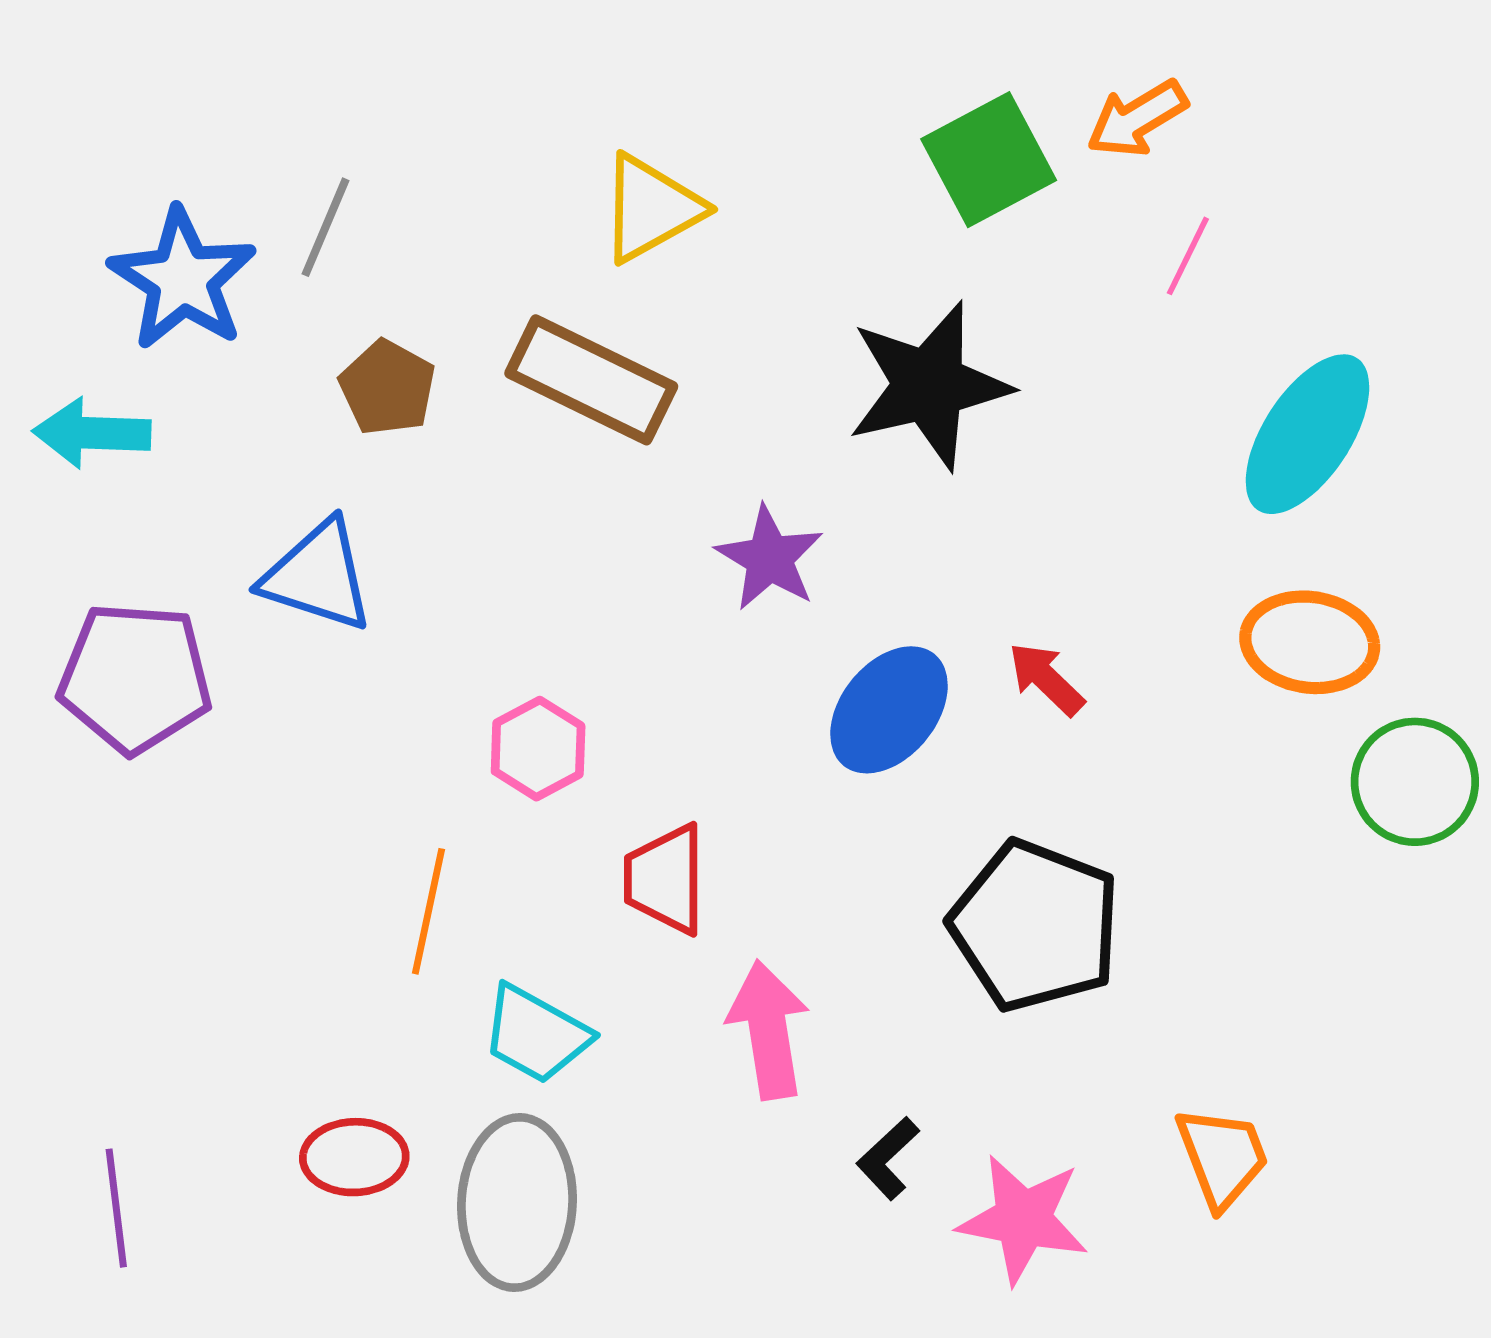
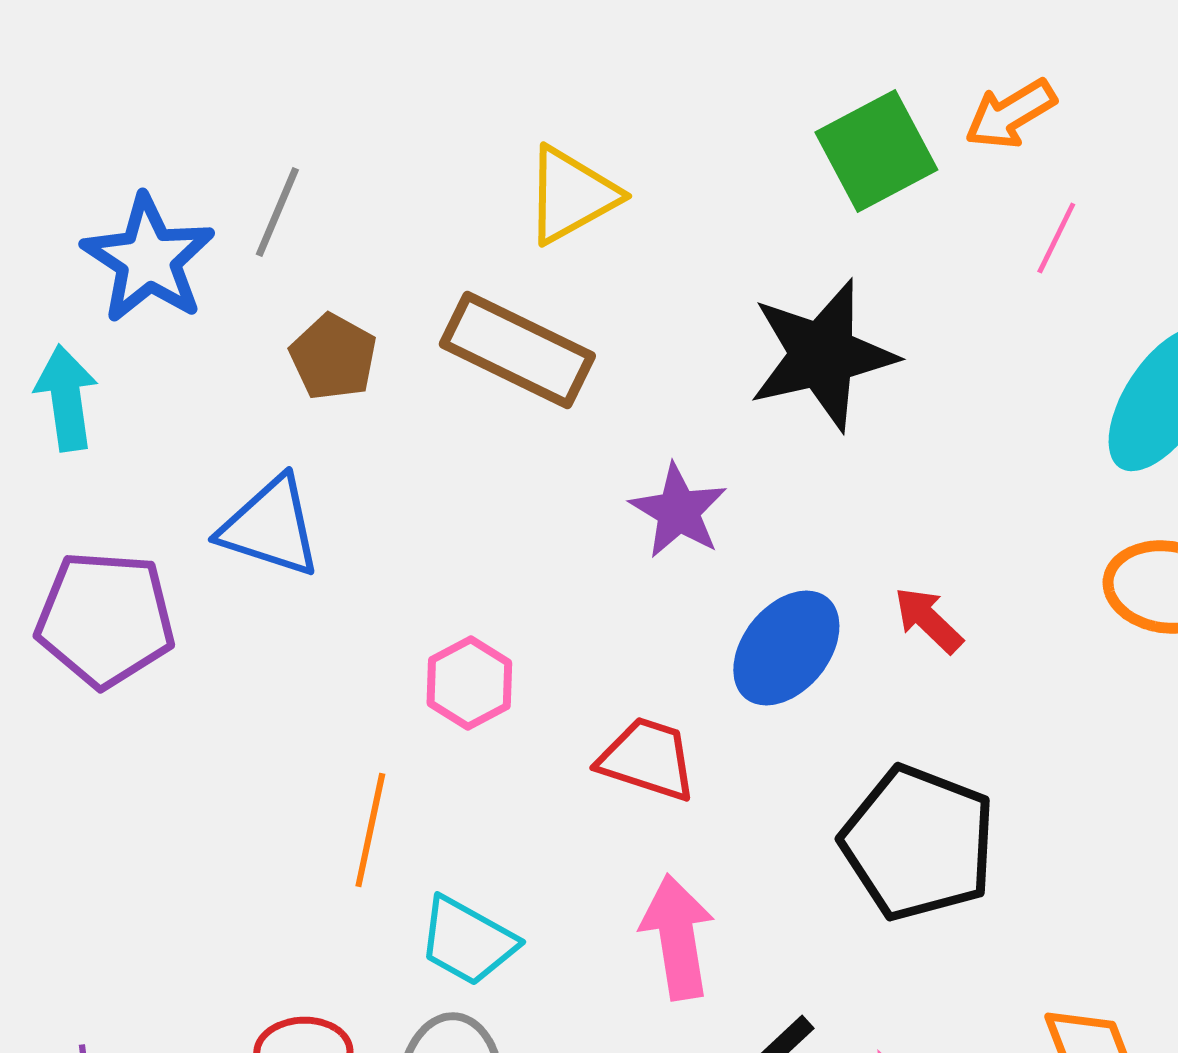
cyan arrow: (92, 433) -> (66, 398), turned 80
red trapezoid: (665, 879) -> (647, 759), moved, turned 108

